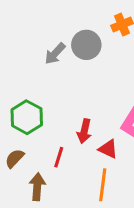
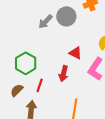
red triangle: (108, 149) -> (75, 53), moved
red line: (59, 157) -> (40, 85), moved

